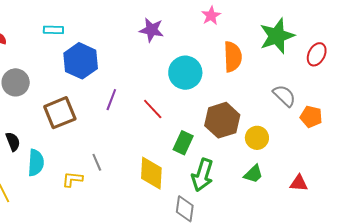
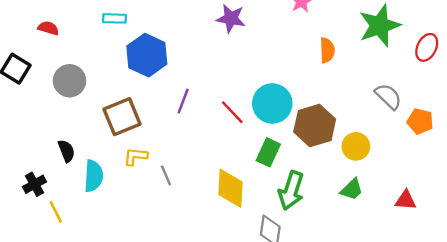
orange semicircle: (233, 57) -> (327, 50), size x0.7
cyan circle: (185, 73) -> (272, 103), moved
yellow L-shape: (72, 179) -> (135, 156), moved

